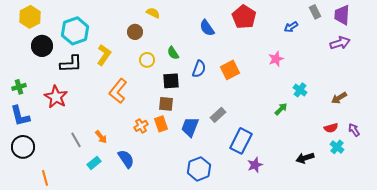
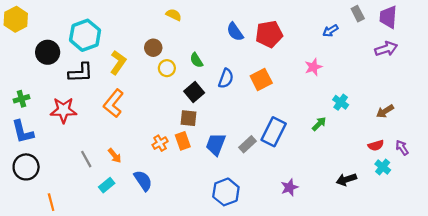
yellow hexagon: (30, 17) -> (16, 19), moved
red pentagon: (244, 17) -> (269, 34), moved, turned 30
brown circle: (135, 32) -> (153, 48), moved
black square: (171, 81) -> (194, 92), turned -36
orange L-shape: (118, 91) -> (113, 103), moved
red star: (56, 97) -> (64, 110), turned -30
gray rectangle: (218, 115) -> (248, 144), moved
blue rectangle: (241, 141) -> (274, 132), moved

